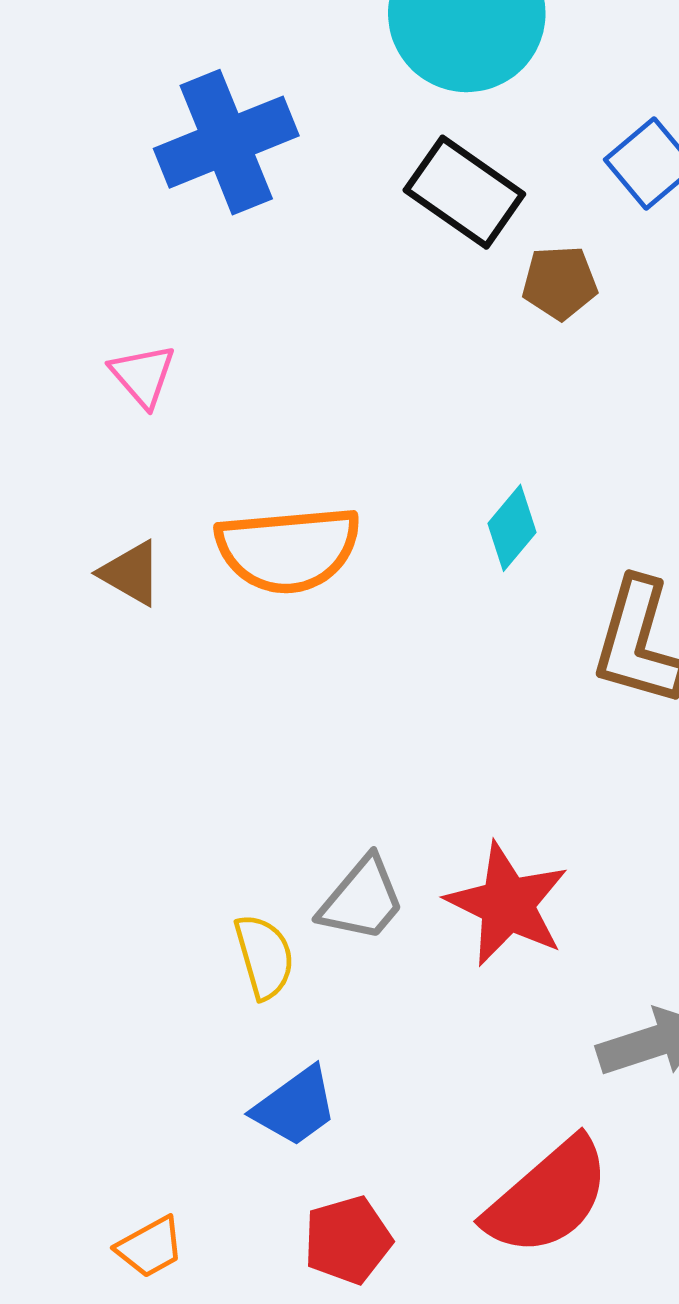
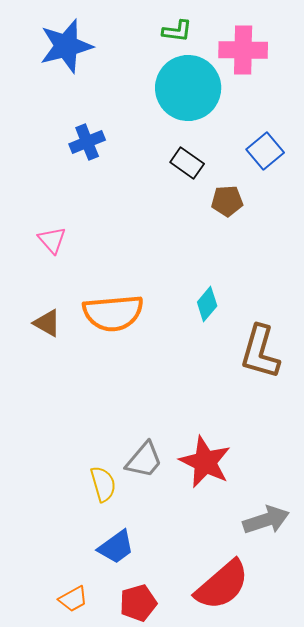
blue cross: (226, 142) -> (87, 142), size x0.6
black rectangle: (464, 192) -> (187, 163), size x0.7
orange trapezoid: (150, 1247) -> (73, 599), moved

